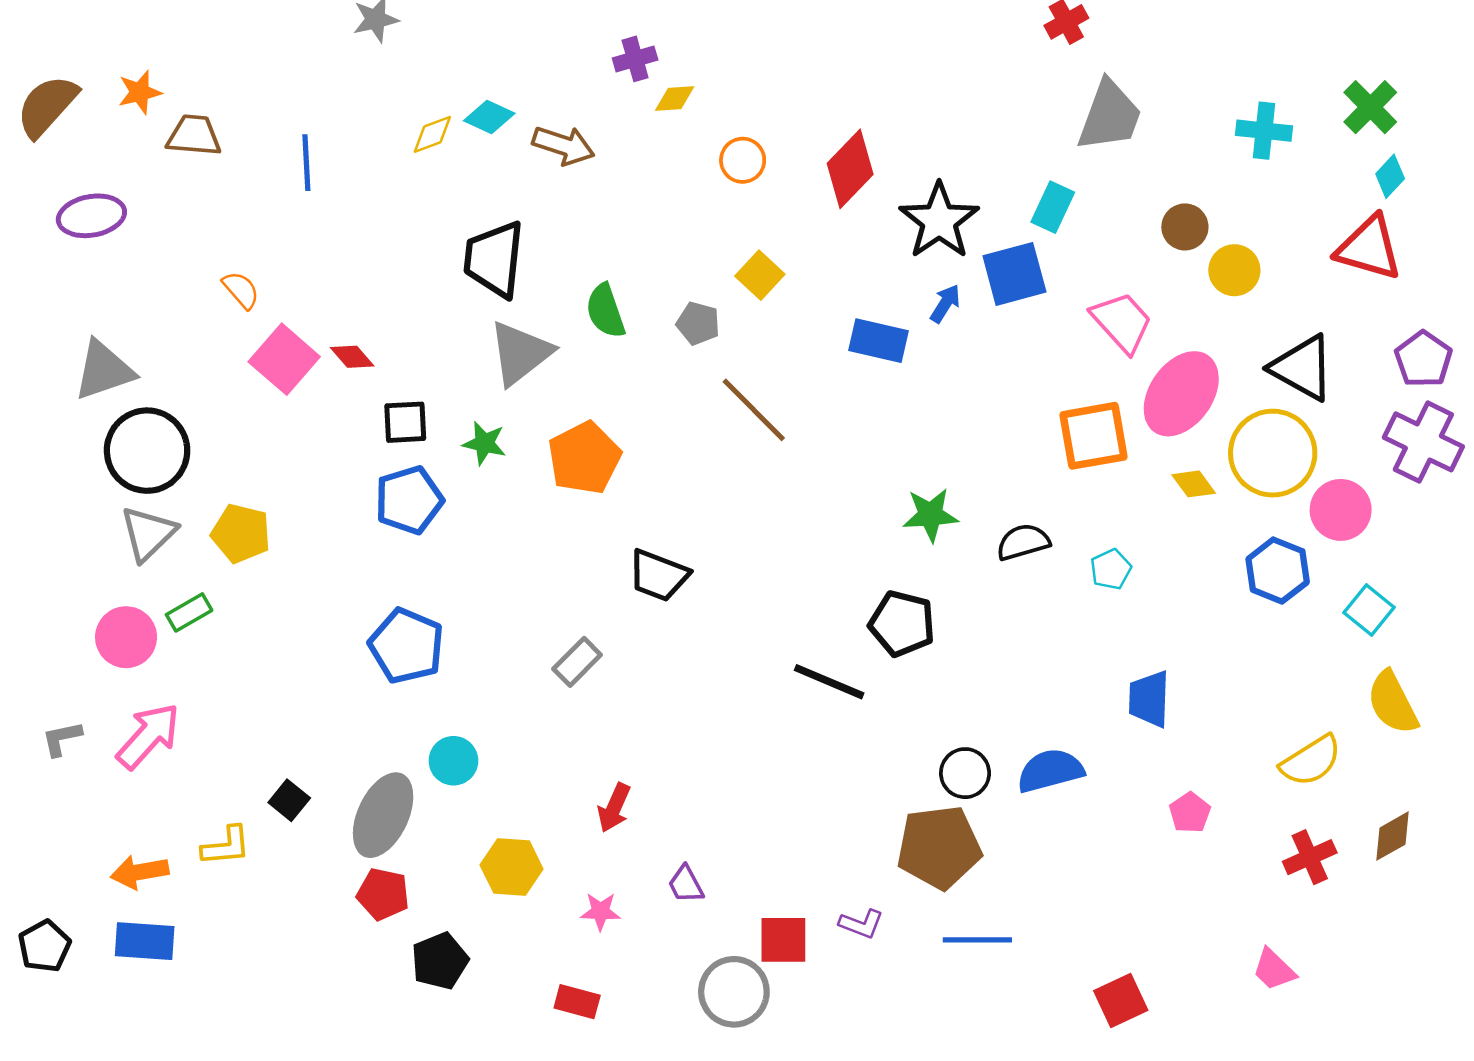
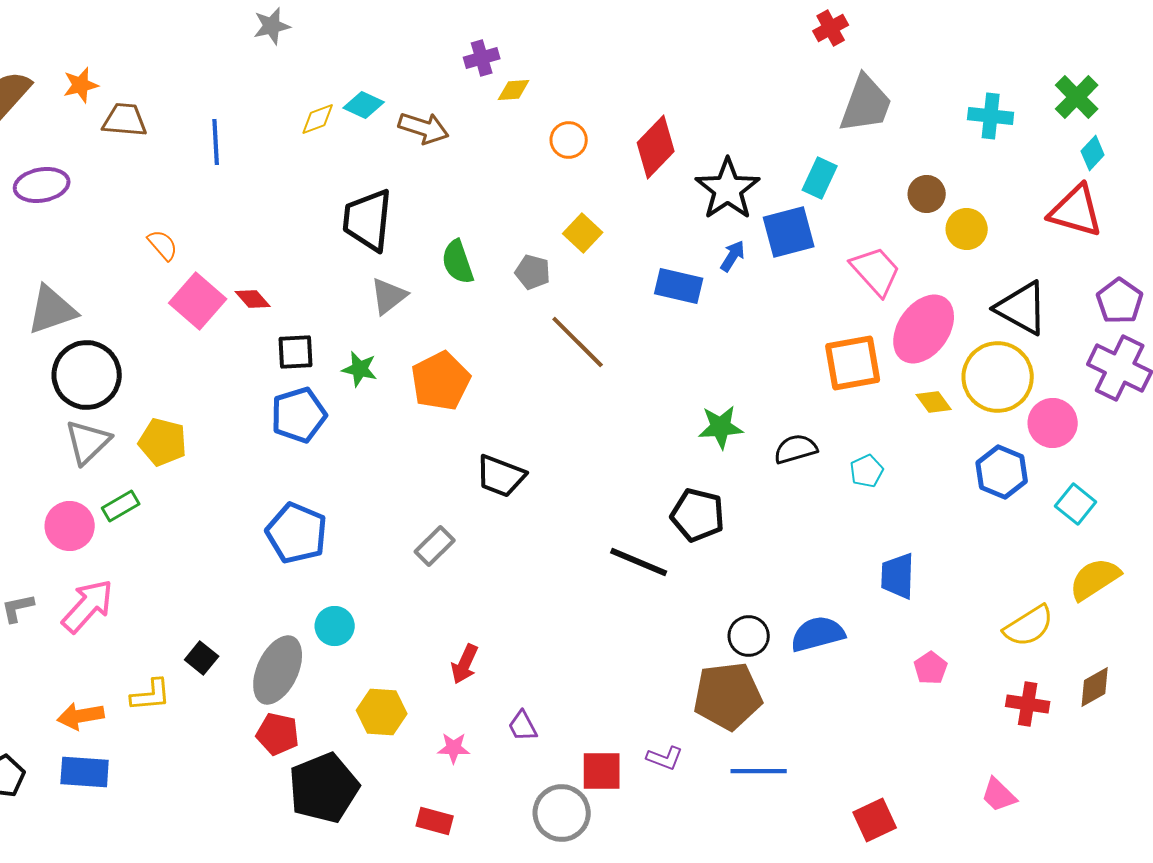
gray triangle: (520, 353) -> (389, 296), size x0.7
yellow semicircle: (1393, 703) -> (1095, 579), turned 84
red cross: (1310, 857) -> (1028, 704), turned 33
black pentagon: (440, 961) -> (324, 788), size x1.5

